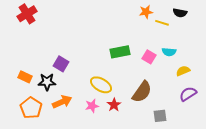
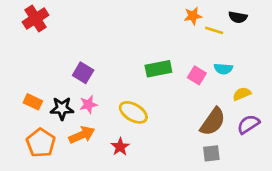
purple square: (61, 64) -> (83, 73), moved
brown semicircle: (142, 92) -> (213, 122), moved
red star: (114, 105) -> (120, 147), moved
pink star: (92, 106) -> (88, 104), moved

